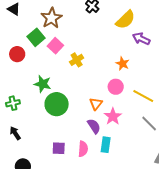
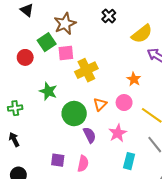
pink square: (55, 46) -> (66, 53), turned 35
yellow cross: (77, 60) -> (86, 70), size x1.5
green circle: (57, 104) -> (74, 114), moved
orange triangle: (96, 104) -> (100, 104), moved
purple semicircle: (94, 126) -> (89, 135), moved
cyan rectangle: (106, 145) -> (129, 161), moved

